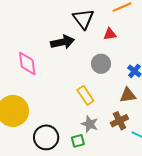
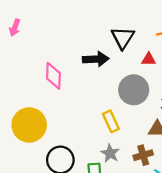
gray circle: (101, 64) -> (134, 90), size x1.4

